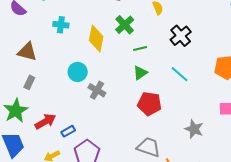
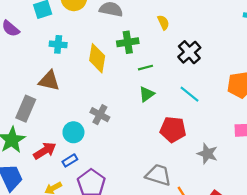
green cross: (125, 25) -> (128, 42), turned 36
brown triangle: (27, 52) -> (49, 81), moved
cyan circle: (78, 72) -> (73, 132), moved
gray rectangle: (29, 82) -> (26, 109), size x1.6
red pentagon: (149, 104) -> (173, 129), moved

